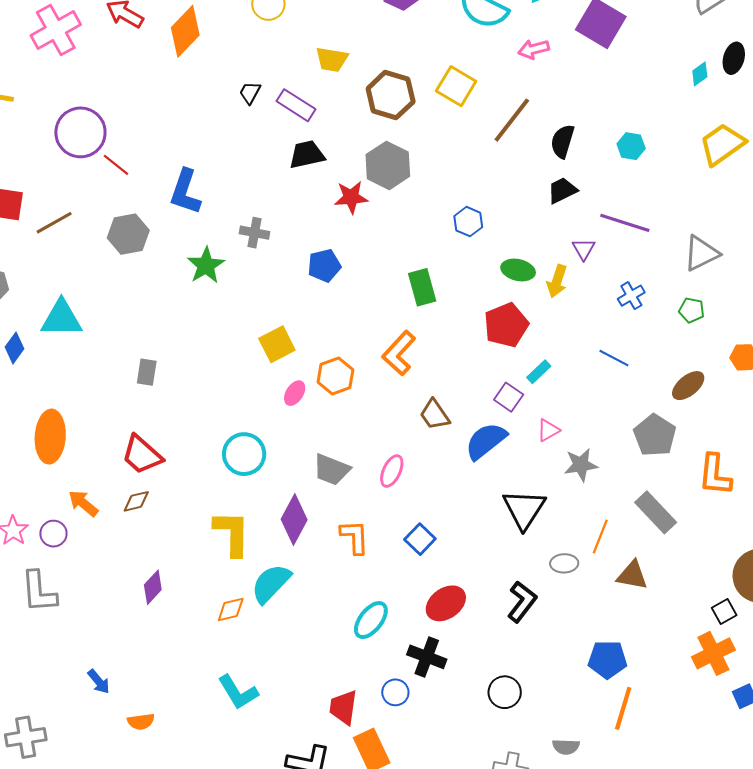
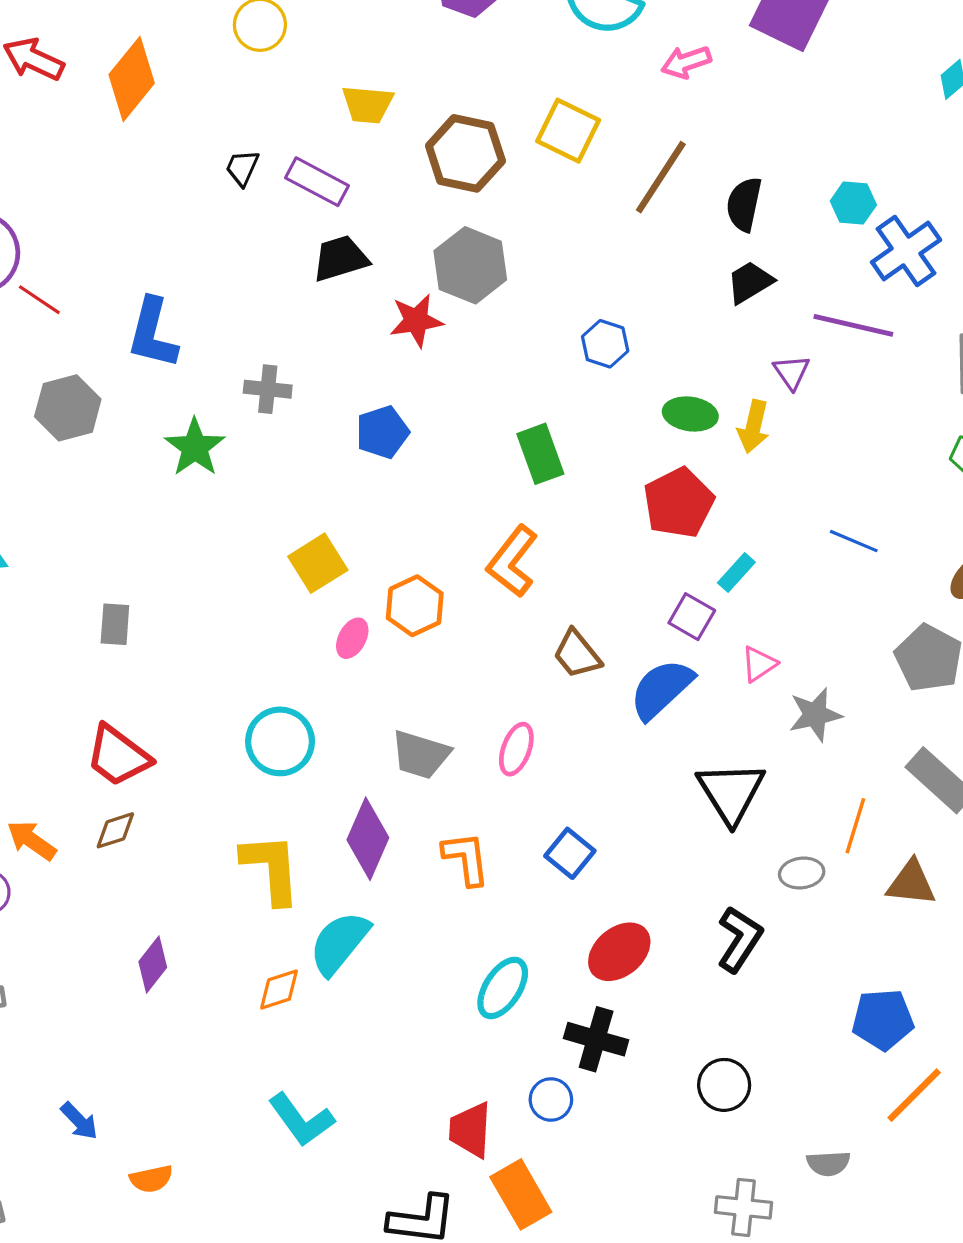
blue cross: (631, 296) -> (906, 251), moved, size x1.6
orange line: (623, 708) -> (914, 1095), turned 33

